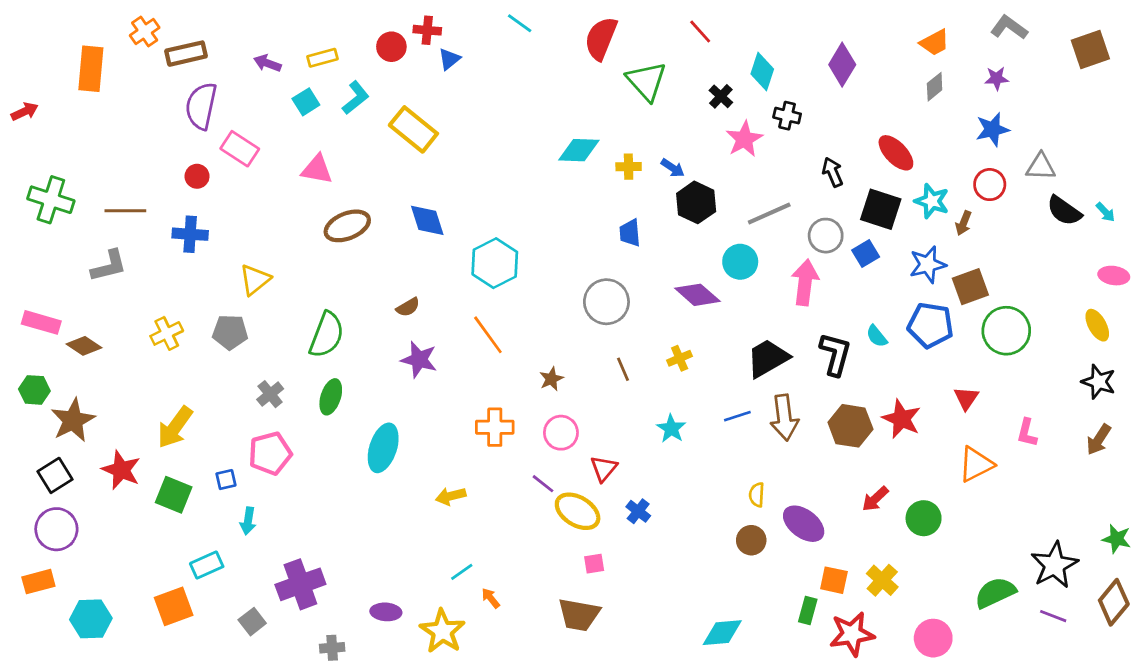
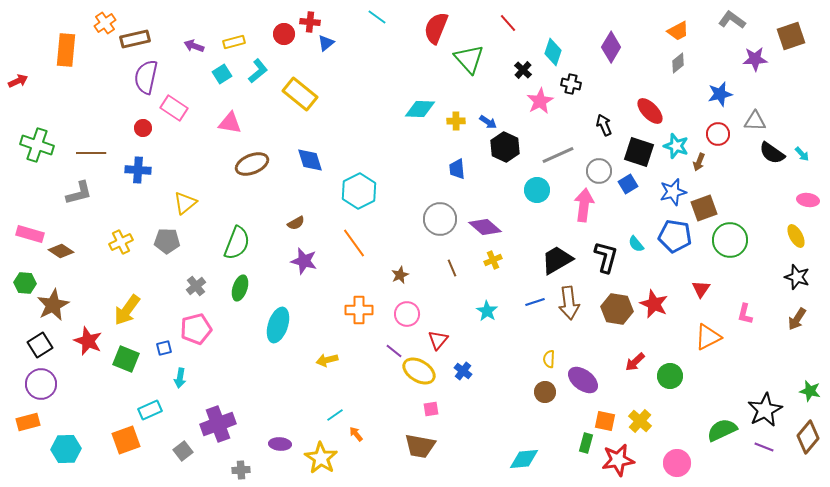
purple star: (997, 78) -> (755, 59), moved, size x1.4
purple diamond: (697, 295) -> (485, 227), moved

